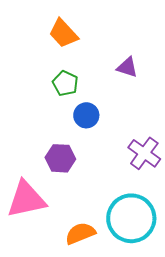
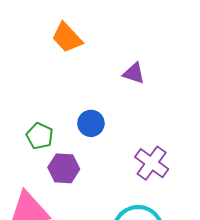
green pentagon: (65, 83) -> (40, 136), moved

